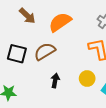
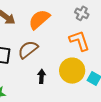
yellow circle: (87, 79) -> (72, 71), size x1.6

